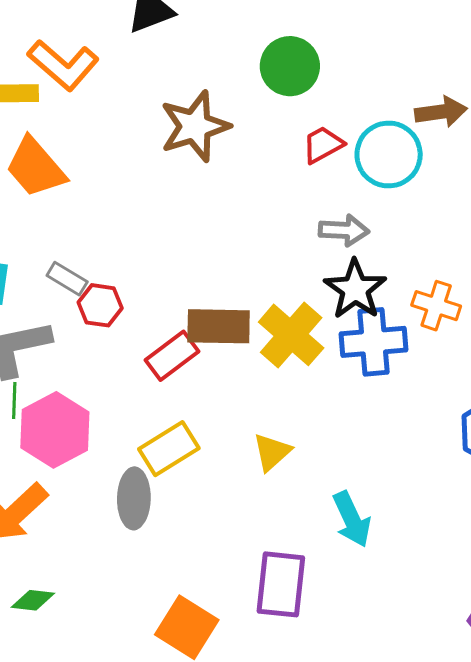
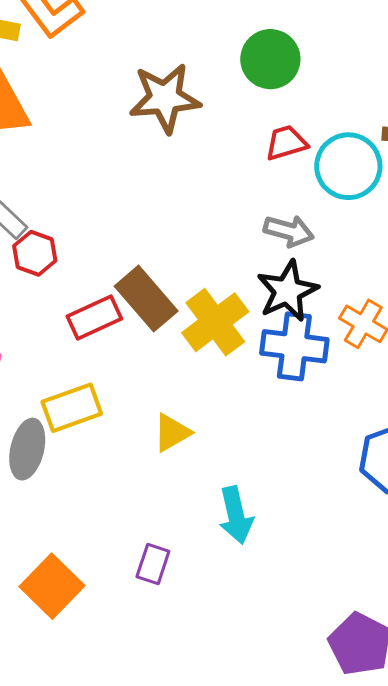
brown rectangle: (219, 326) -> (146, 299), turned 36
purple rectangle: (281, 584) -> (153, 564), size x0.6

